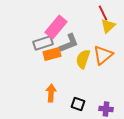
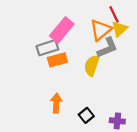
gray L-shape: (69, 43) -> (107, 48), moved
orange triangle: (103, 55) -> (101, 30), moved
black square: (78, 104) -> (86, 115), turned 32

